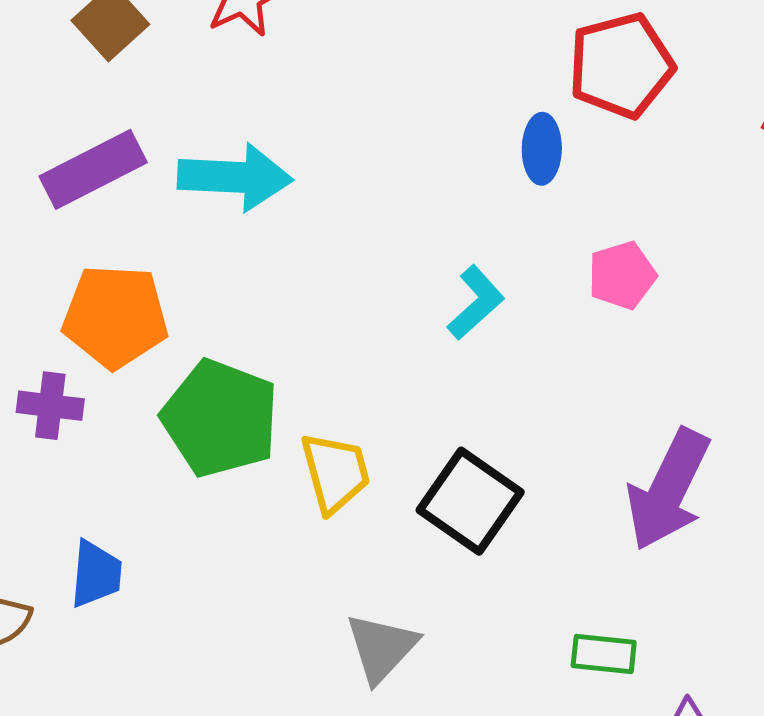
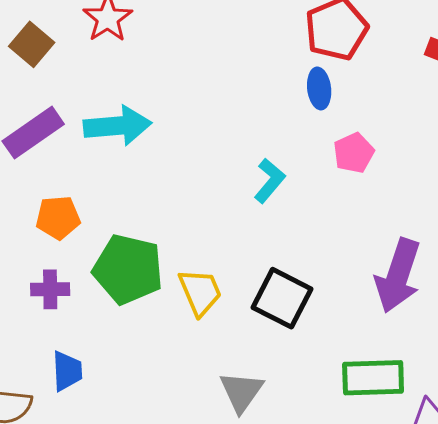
blue ellipse: (542, 149) -> (319, 88), moved
orange pentagon: (115, 316) -> (58, 218), size x0.7
purple cross: (50, 406) -> (50, 289), moved
green rectangle: (604, 654) -> (373, 378), size x1.6

